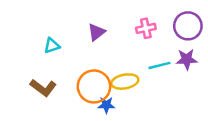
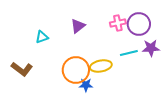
purple circle: (188, 26) -> (139, 24), moved
brown L-shape: (43, 88) -> (22, 69), moved

